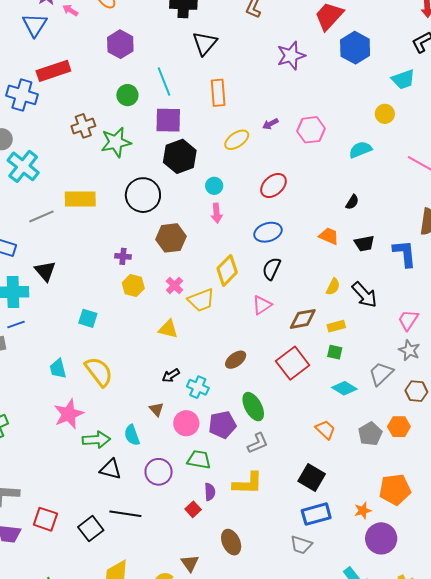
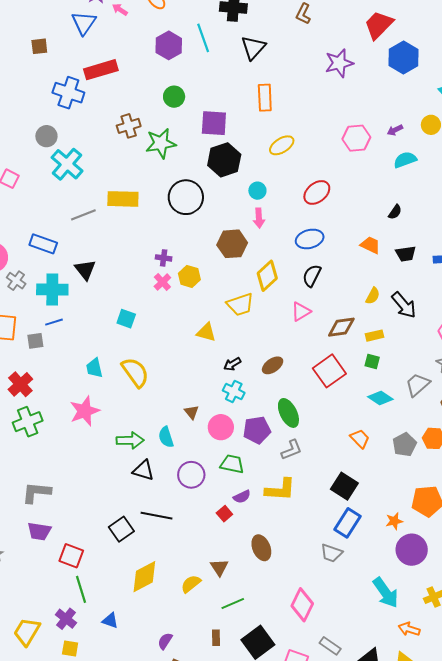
cyan line: (164, 82) -> (203, 38), moved
purple arrow: (270, 124) -> (395, 130), moved
brown hexagon: (171, 238) -> (232, 244), moved
pink cross: (174, 285) -> (162, 282), moved
yellow hexagon: (133, 286) -> (189, 276), moved
black arrow: (171, 376) -> (232, 364), moved
pink star: (69, 414) -> (85, 411), moved
purple semicircle: (210, 492) -> (242, 497), turned 66
blue rectangle: (316, 514) -> (348, 523), turned -44
red square: (45, 519) -> (71, 556), moved

